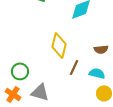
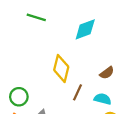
brown semicircle: (101, 49) -> (107, 73), turned -32

